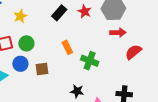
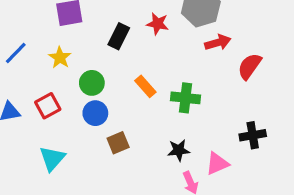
green circle: (26, 43) -> (92, 83), moved
blue circle: (20, 64) -> (95, 113), moved
brown square: (42, 69) -> (118, 143), moved

